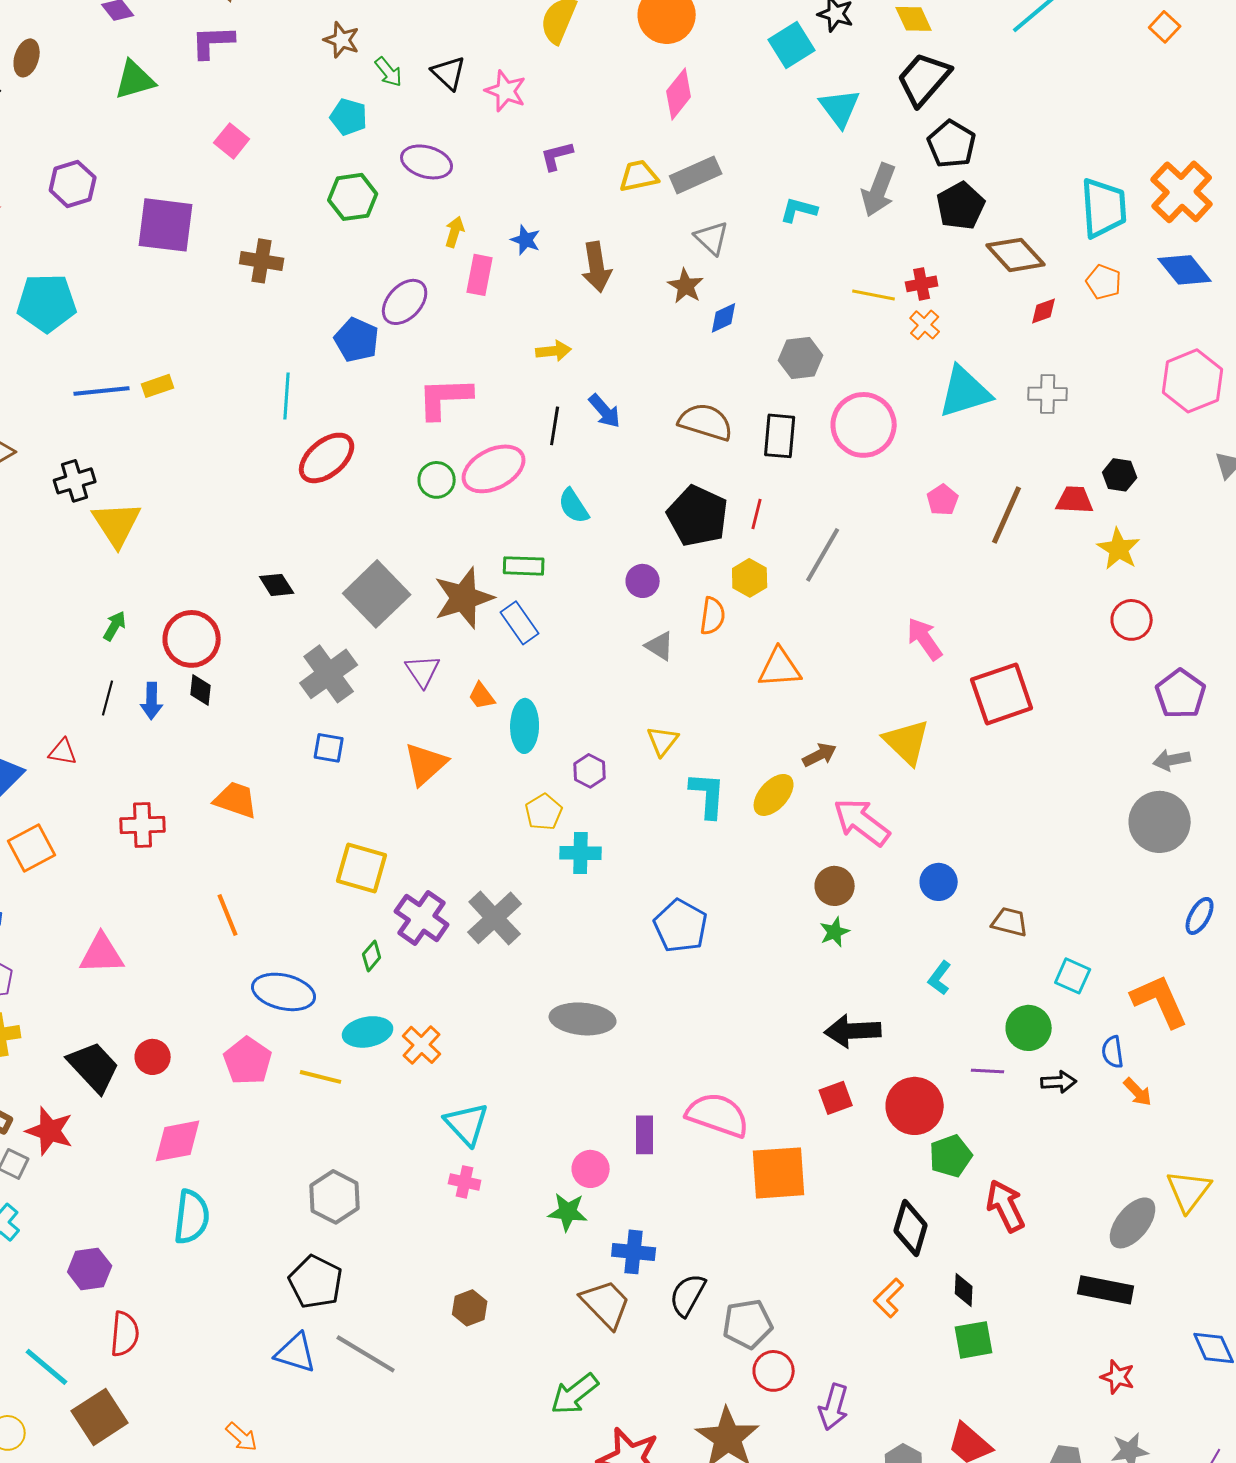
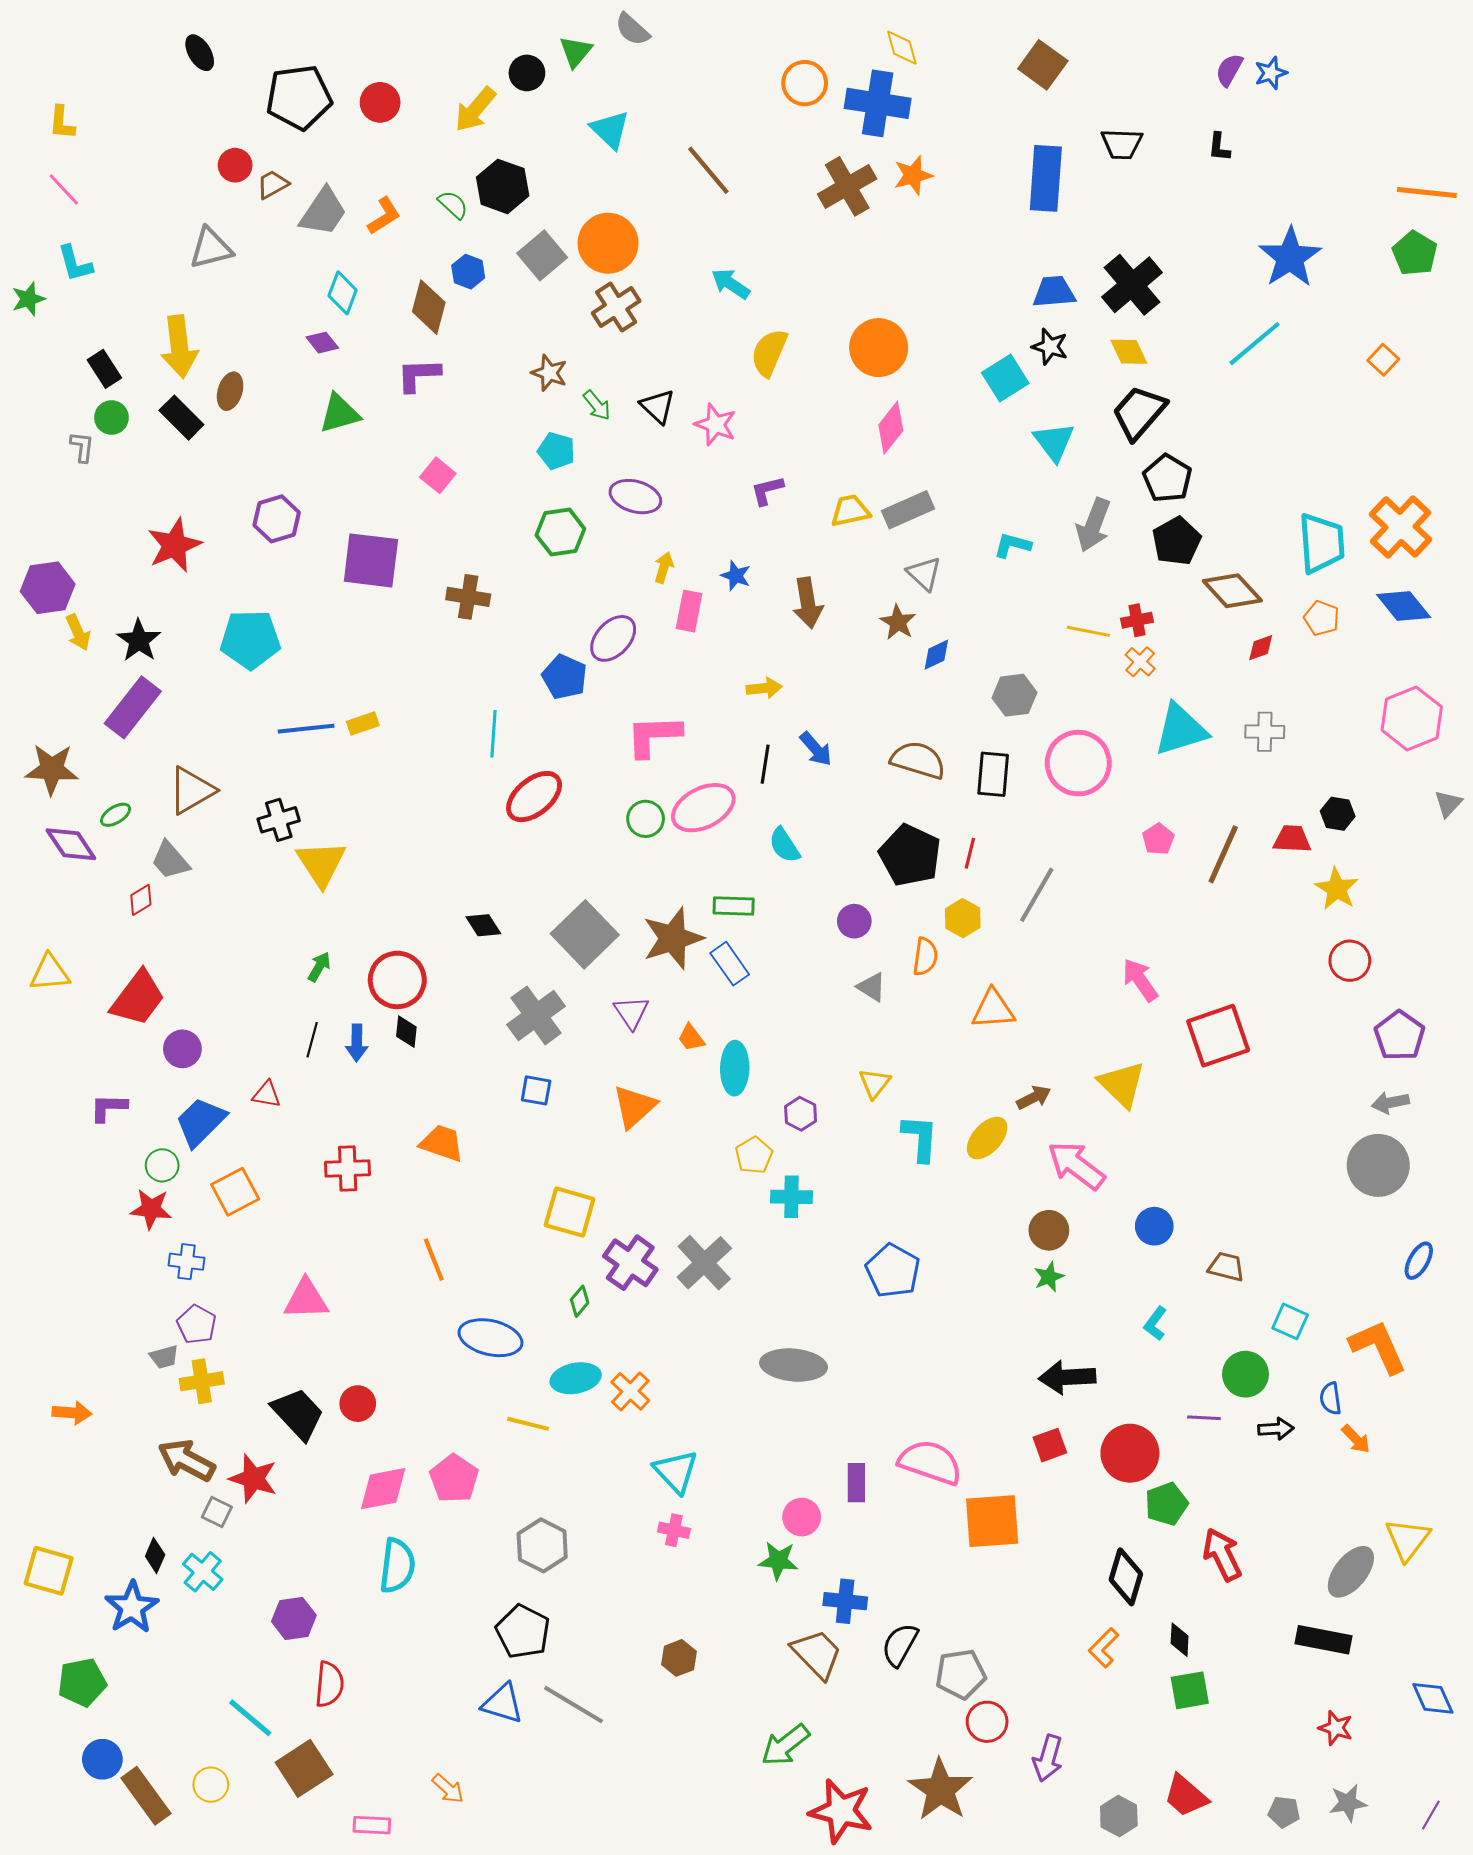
pink pentagon: (248, 1061) -> (454, 1479), moved

